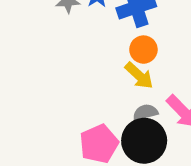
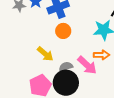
yellow arrow: (139, 76) -> (45, 54), moved

